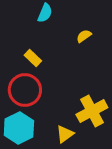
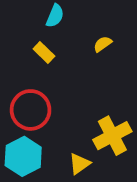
yellow rectangle: (33, 58) -> (44, 53), moved

